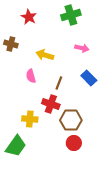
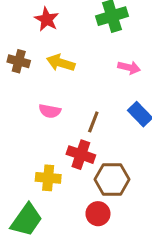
yellow arrow: (45, 55) -> (61, 63), moved
pink semicircle: (31, 76) -> (50, 111), turned -64
red circle: (74, 143) -> (98, 214), moved

